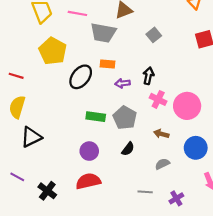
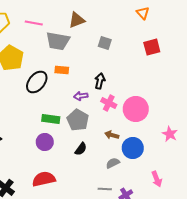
gray square: (154, 35) -> (105, 43), turned -32
purple arrow: (123, 83) -> (81, 96), moved
blue circle: (196, 148) -> (133, 148), moved
purple circle: (89, 151) -> (45, 142), moved
gray line: (145, 192) -> (105, 189), moved

